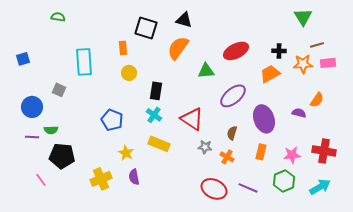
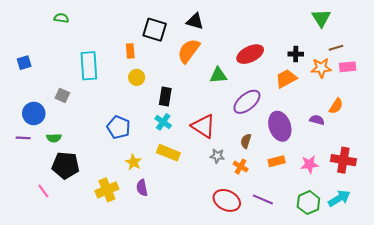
purple line: (32, 137) -> (23, 138), moved
orange rectangle: (261, 152) -> (277, 161), turned 63
green hexagon: (284, 181) -> (308, 203), moved

